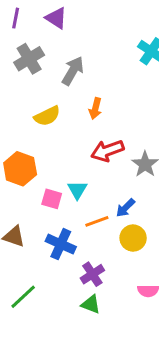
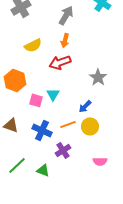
gray arrow: (73, 71) -> (66, 15), moved
red arrow: (107, 151) -> (60, 62), moved
orange line: (97, 221) -> (68, 124), moved
green triangle: (91, 304) -> (43, 170), moved

